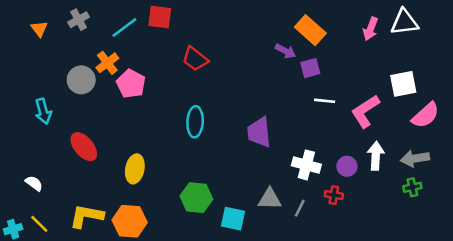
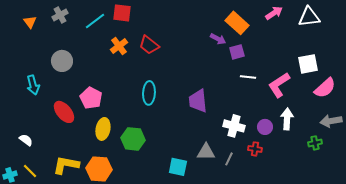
pink arrow: (370, 29) -> (274, 13), moved, turned -144
orange cross: (107, 63) -> (119, 46), moved
pink pentagon: (131, 84) -> (91, 98), moved
gray arrow: (415, 158) -> (331, 121), moved
green hexagon: (196, 198) -> (133, 139), moved

